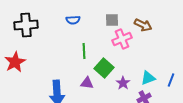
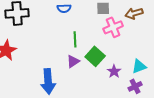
brown arrow: (143, 25) -> (134, 13), turned 138
purple triangle: (87, 83) -> (73, 61), moved, turned -40

